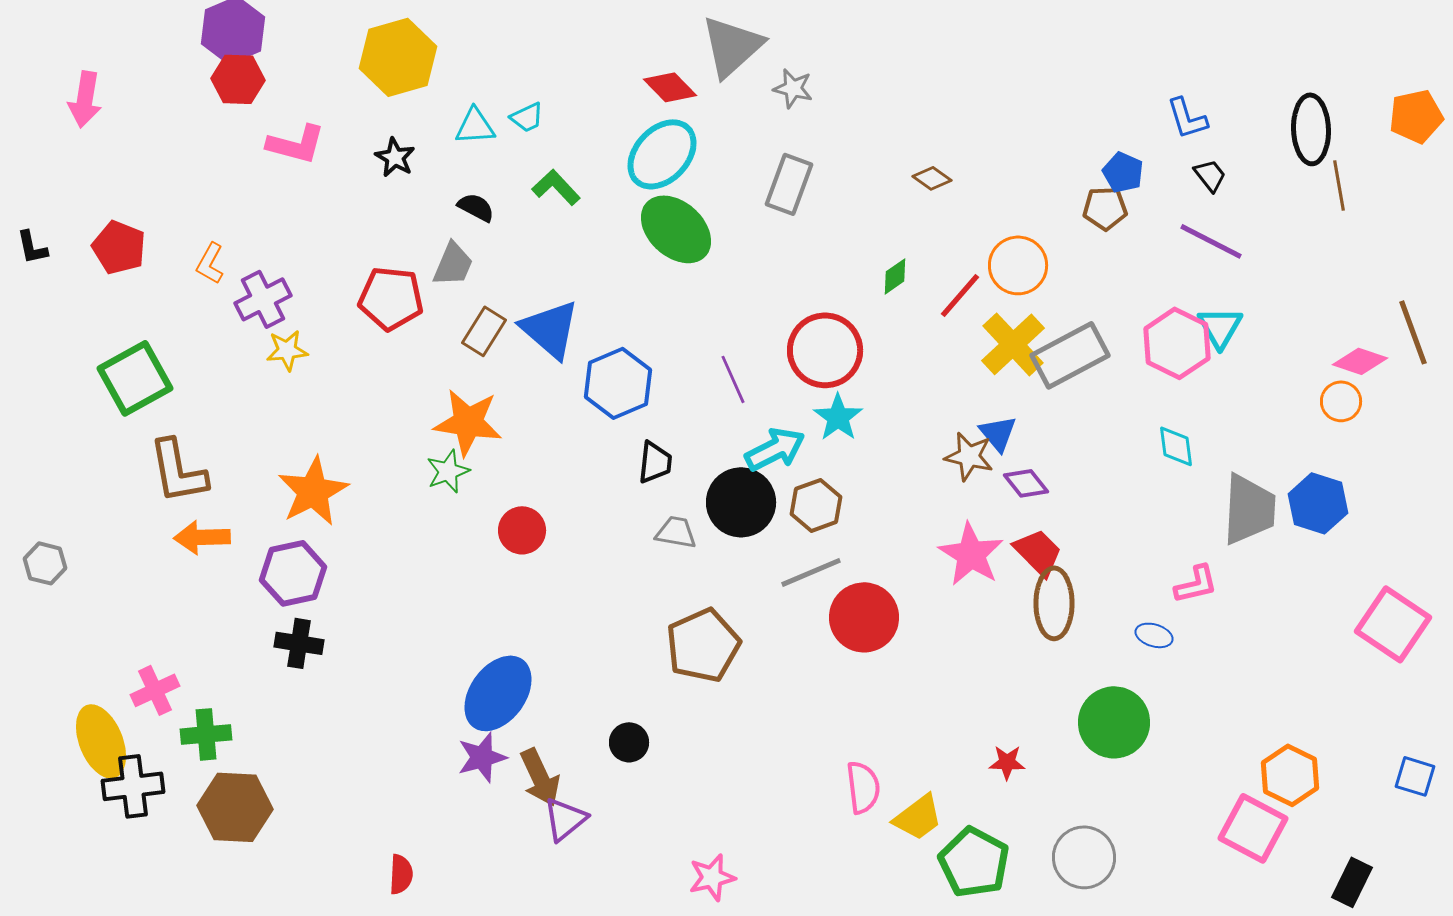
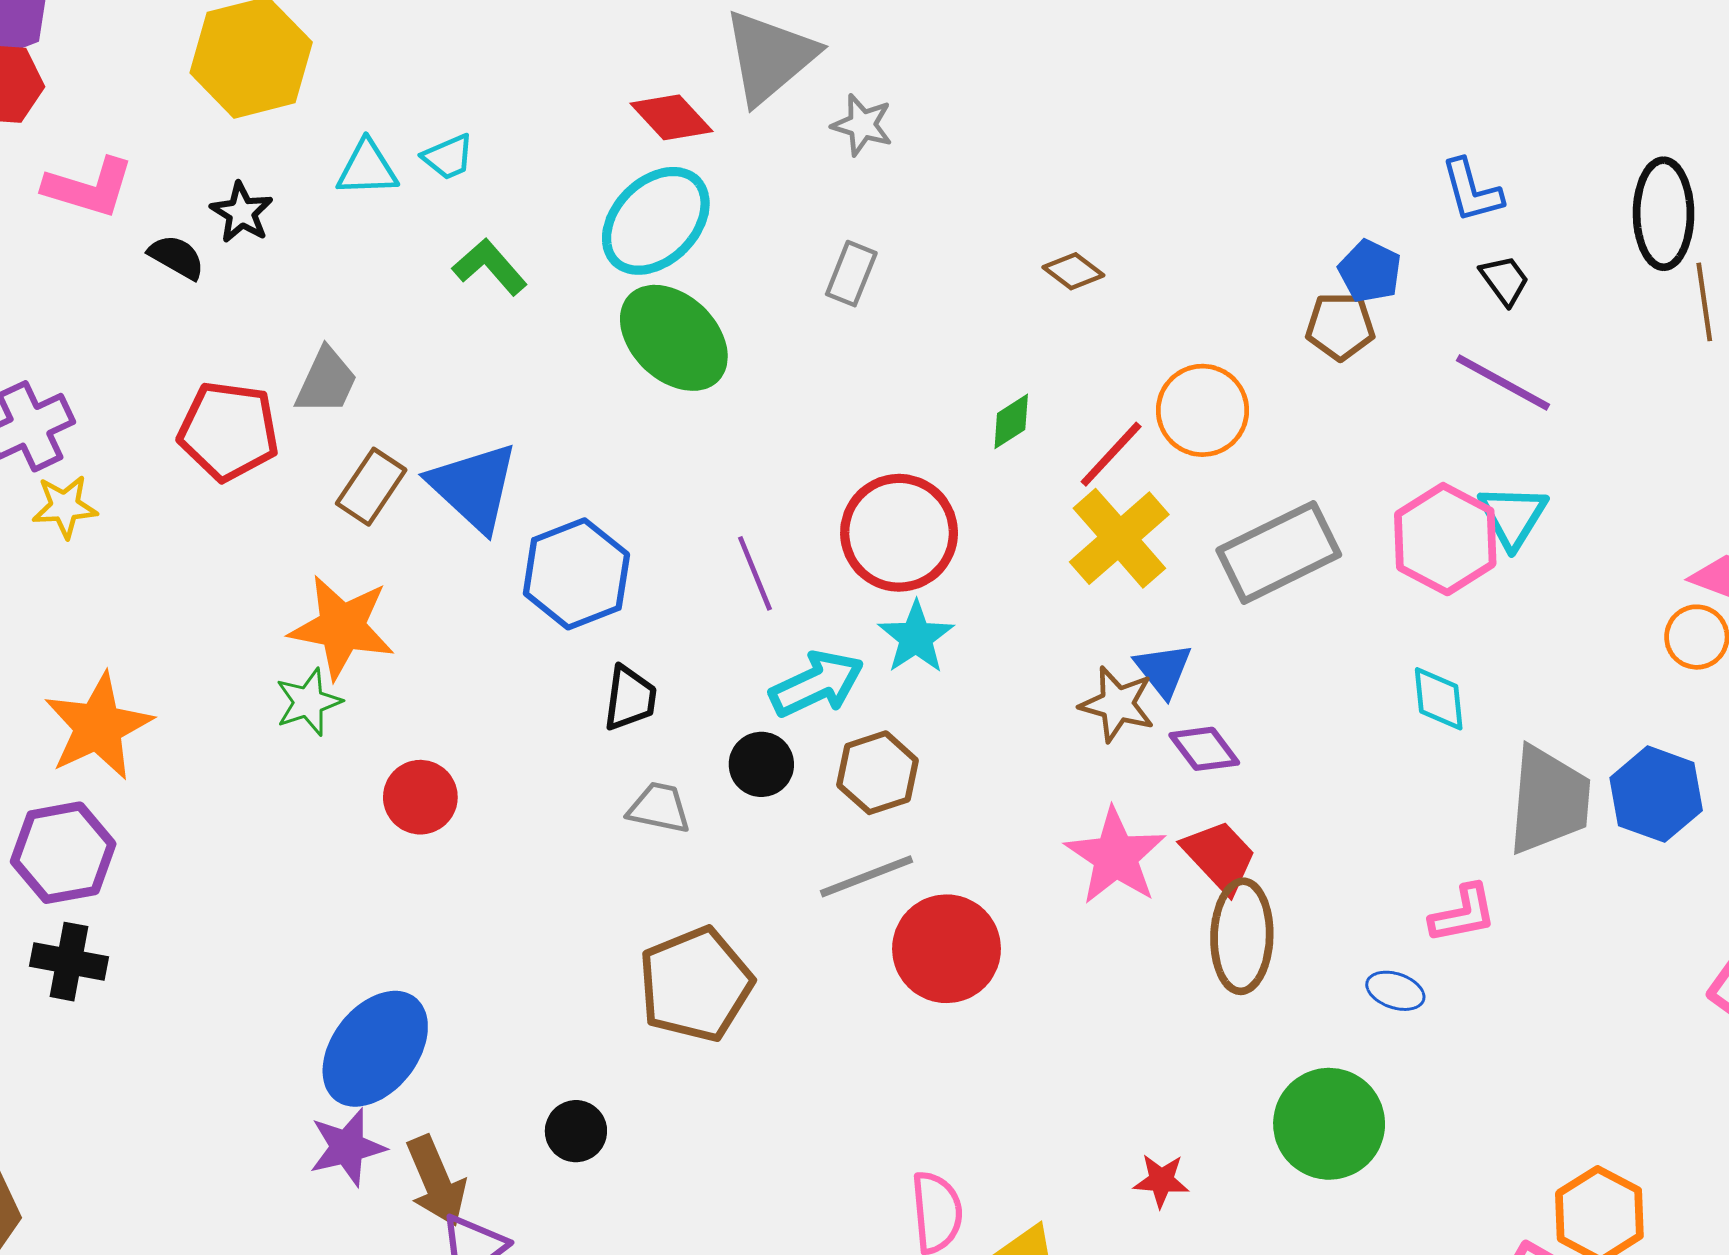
gray rectangle: (789, 184) -> (851, 274), size x0.7
black semicircle: (476, 207) -> (177, 257), moved
yellow cross: (1013, 344) -> (1119, 538), moved
black circle: (741, 502) -> (761, 764), size x0.6

